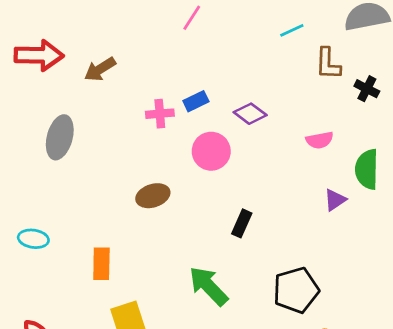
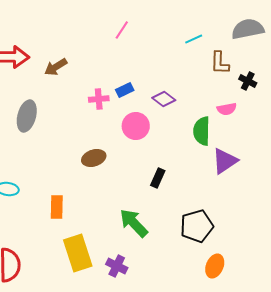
pink semicircle: (320, 140) -> (227, 109), moved
green semicircle: (367, 169) -> (202, 131), moved
purple triangle: (335, 200) -> (225, 161), size x1.6

